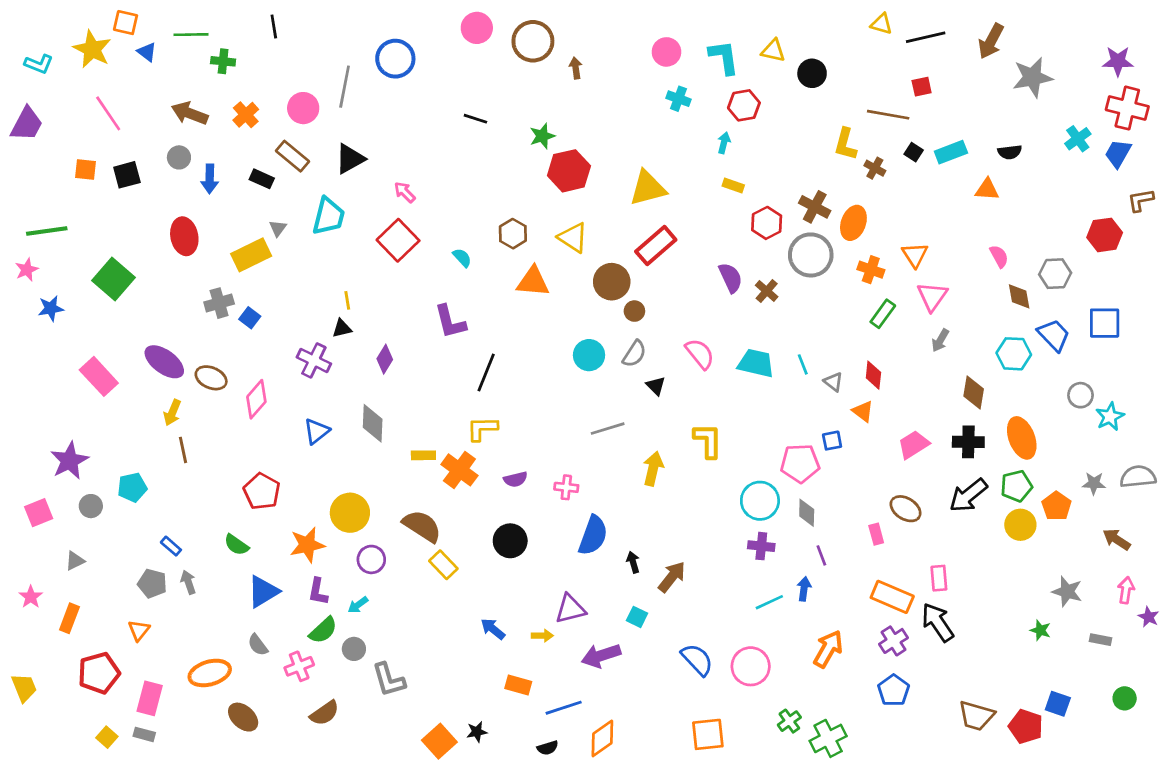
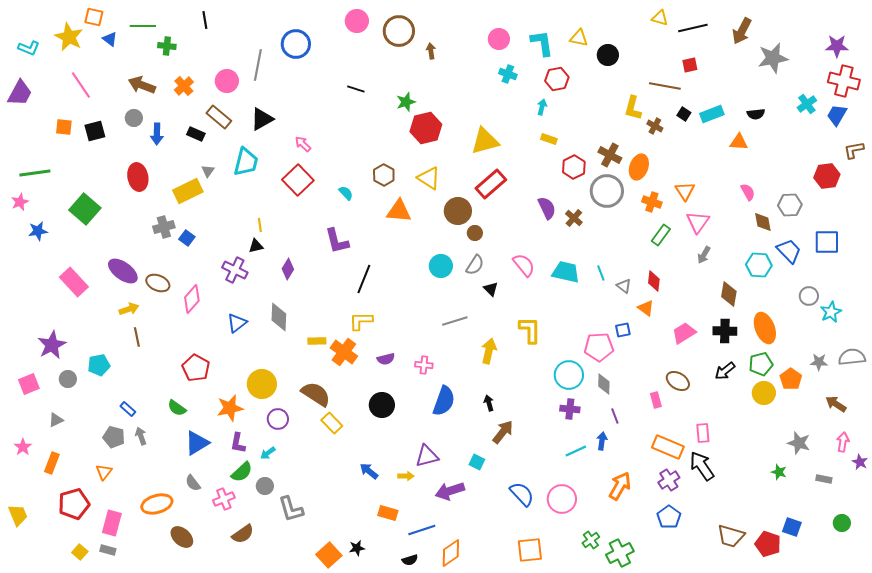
yellow arrow: (172, 413) -> (129, 309), turned -132
black arrow: (968, 495) -> (725, 371), size x0.7
black arrow: (633, 562) -> (489, 403), moved

